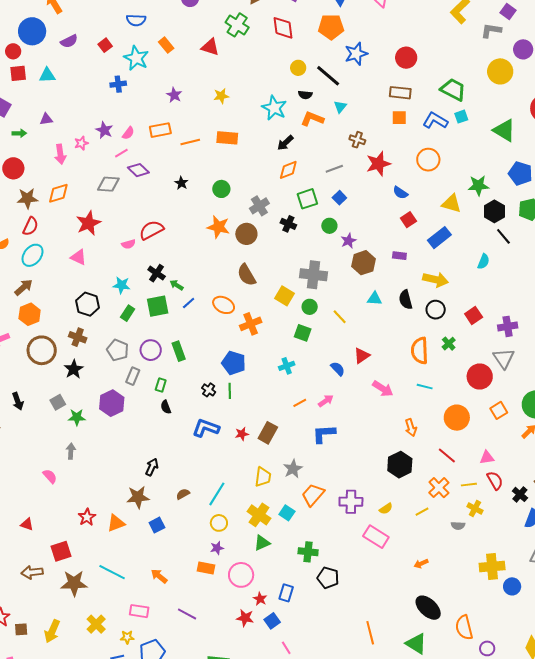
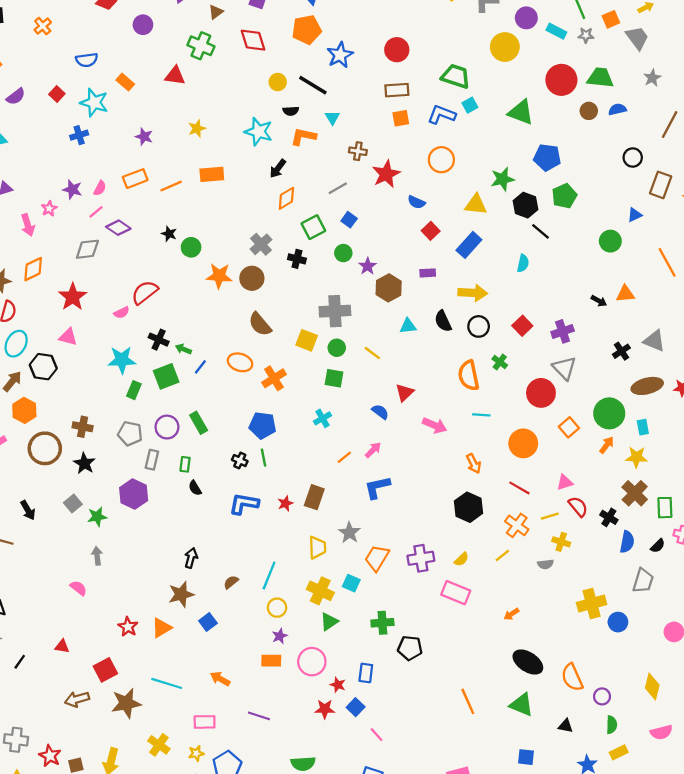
green circle: (221, 189) -> (191, 247), moved
cyan star: (122, 285) -> (122, 360), size x1.4
black hexagon: (88, 304) -> (43, 367), moved

